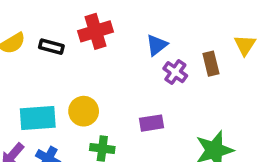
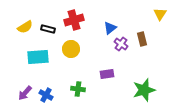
yellow triangle: (245, 45) -> (160, 14), moved
yellow circle: (84, 111) -> (71, 49), moved
cyan rectangle: (38, 118) -> (38, 57), moved

